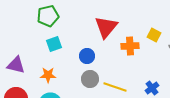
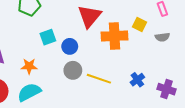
cyan square: (54, 44) -> (48, 37), moved
orange cross: (130, 46) -> (114, 36), size x1.4

